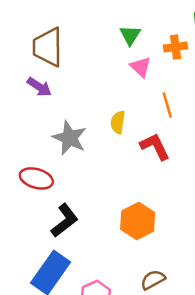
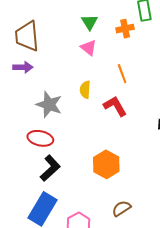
pink triangle: (141, 67) -> (89, 48), moved
purple arrow: (39, 87) -> (23, 67), turned -30
red ellipse: (36, 178) -> (40, 138), moved

